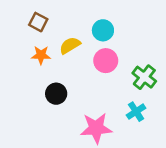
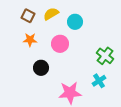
yellow semicircle: (70, 45) -> (51, 14), moved
pink circle: (106, 61) -> (60, 44), moved

